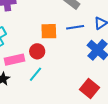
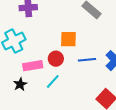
blue line: (75, 27) -> (87, 60), moved

